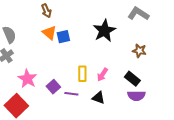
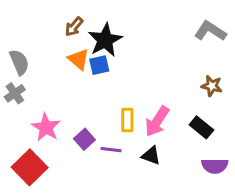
brown arrow: (46, 11) -> (74, 27), turned 64
black star: (104, 31) -> (105, 40), moved
pink arrow: (102, 75) -> (157, 121), size x1.5
purple semicircle: (136, 96) -> (215, 166), moved

